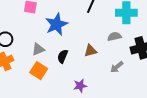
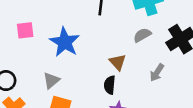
brown triangle: (90, 51) -> (118, 62), turned -40
black semicircle: (63, 56) -> (110, 85), moved

